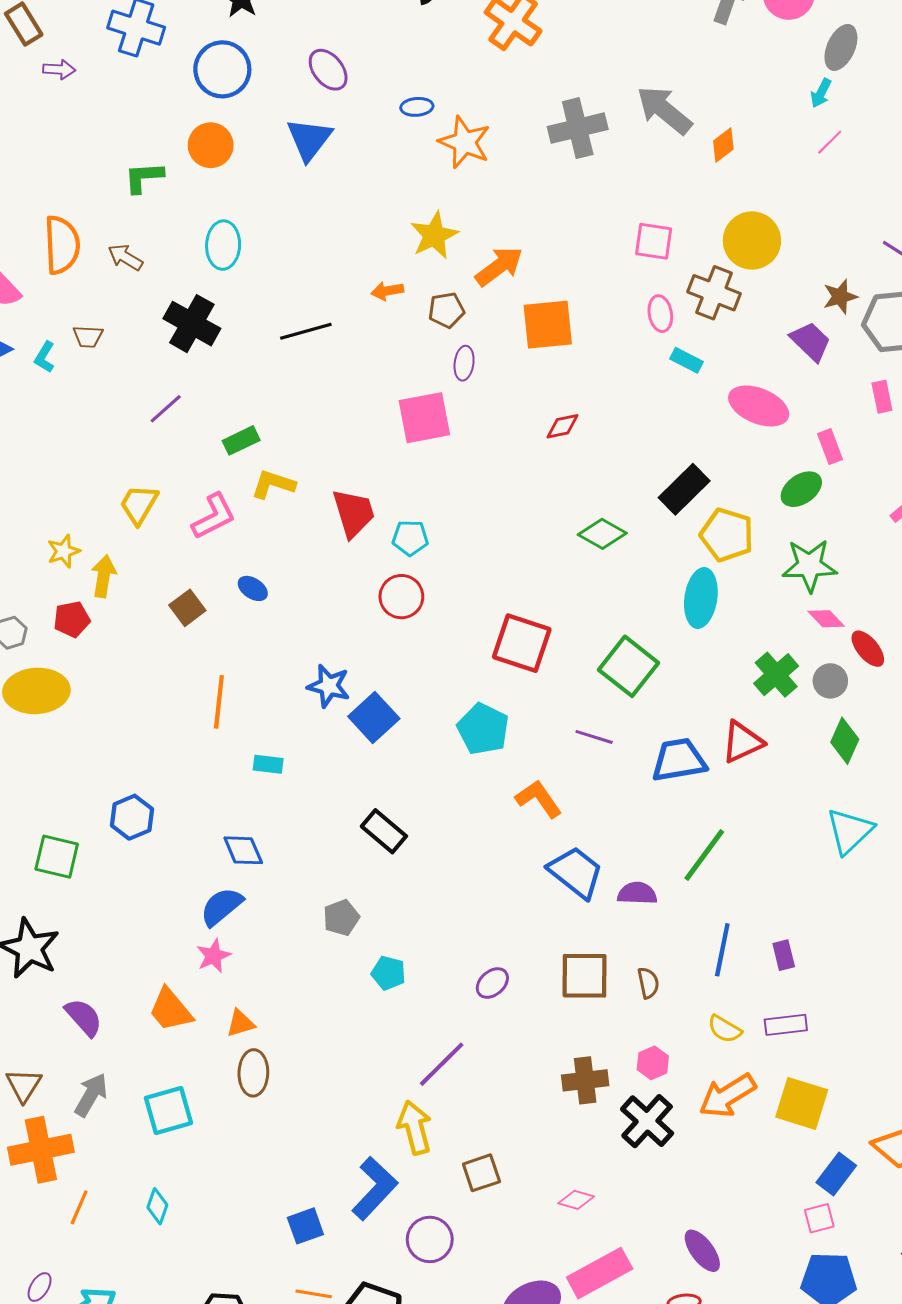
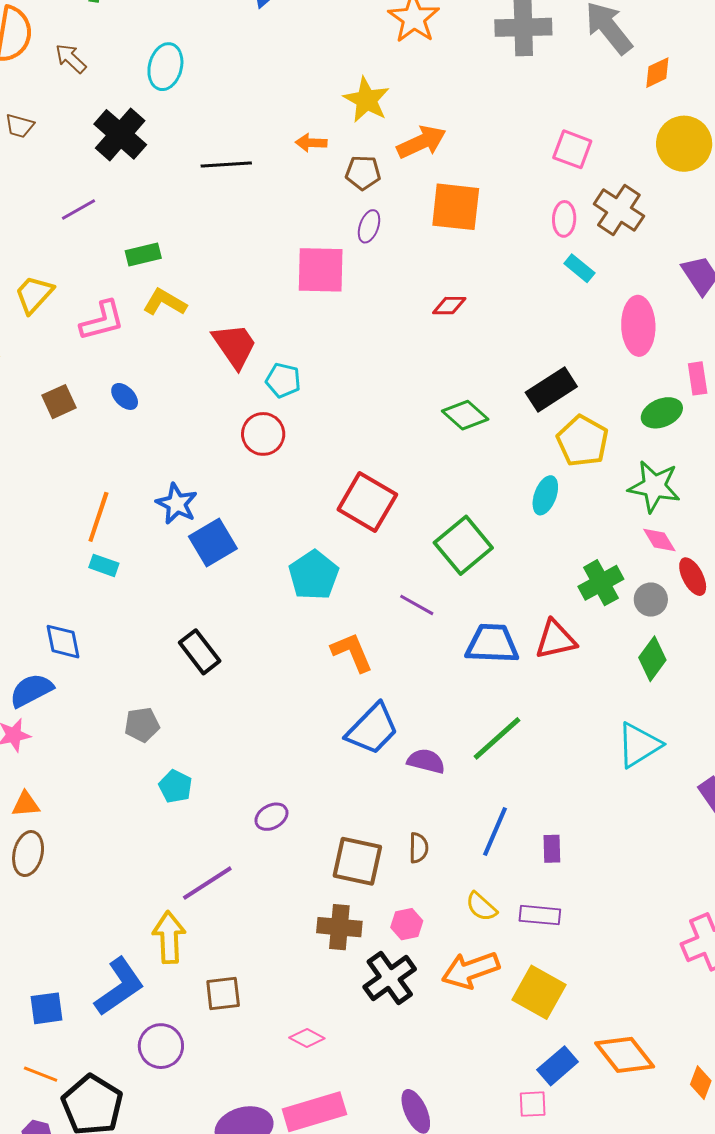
yellow star: (434, 235) -> (366, 100), turned -30
yellow circle: (752, 241) -> (684, 144), moved
pink ellipse: (759, 406) -> (638, 326), turned 54
red trapezoid: (353, 513) -> (235, 346), turned -30
cyan ellipse: (701, 598) -> (545, 495), size x0.7
orange line: (219, 702) -> (98, 517), moved
blue trapezoid: (576, 872) -> (372, 729), turned 84
brown square: (585, 976) -> (357, 861), moved

